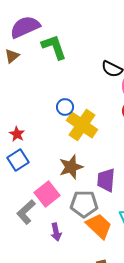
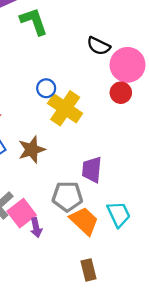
brown star: (71, 167) -> (32, 150), moved
pink square: (47, 194) -> (22, 213), moved

